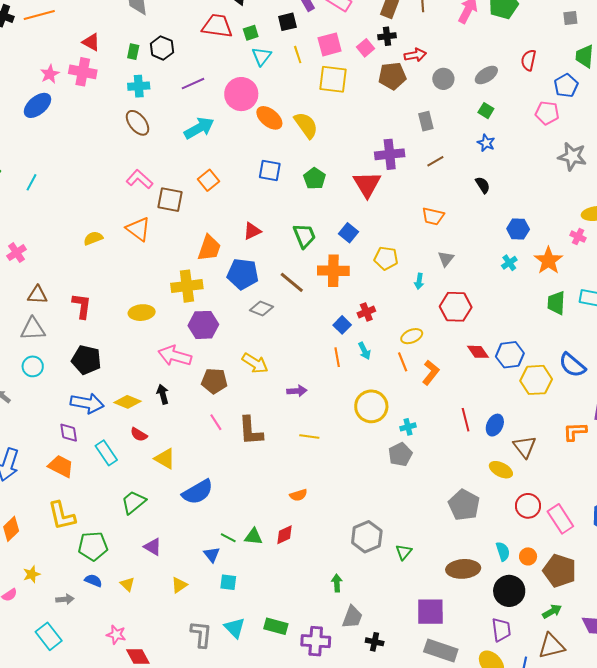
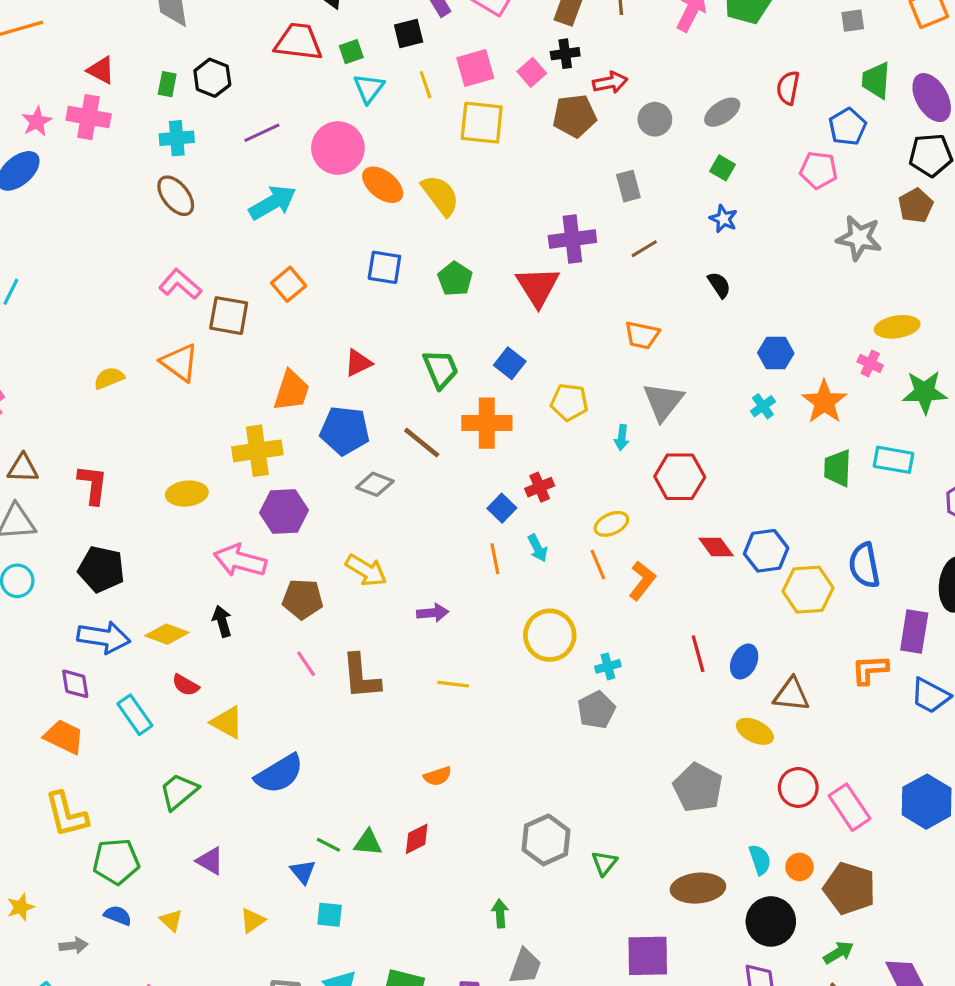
gray triangle: (446, 259) -> (663, 402), size x1.6
blue semicircle: (572, 365) -> (864, 565), turned 40
brown triangle: (525, 447) -> (791, 695), turned -45

